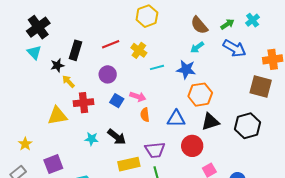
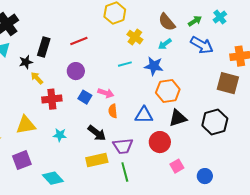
yellow cross: (139, 50) -> (135, 37), moved
yellow triangle: (57, 116) -> (26, 125), moved
black arrow: (117, 137) -> (97, 133), moved

